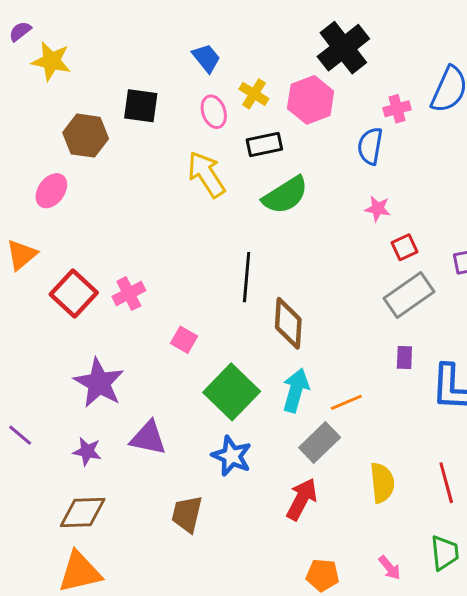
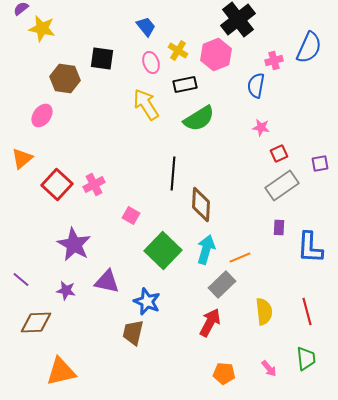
blue star: (232, 456) -> (147, 302), moved
brown diamond: (83, 513) -> (36, 322), moved

